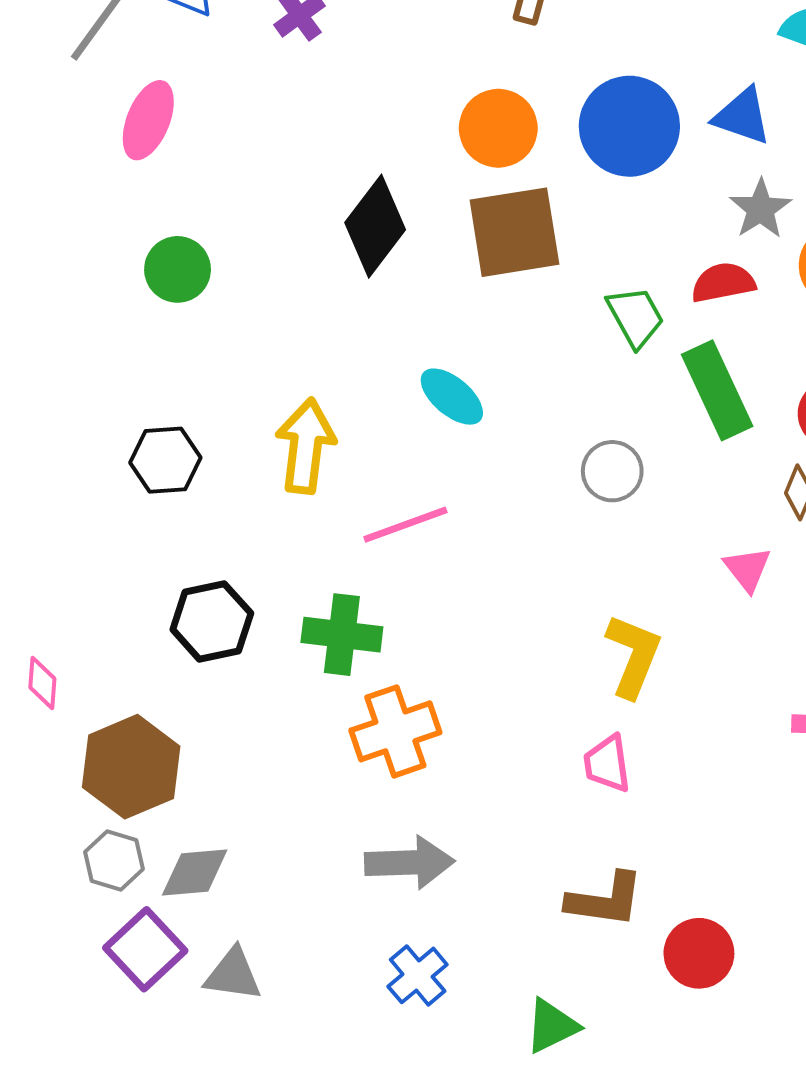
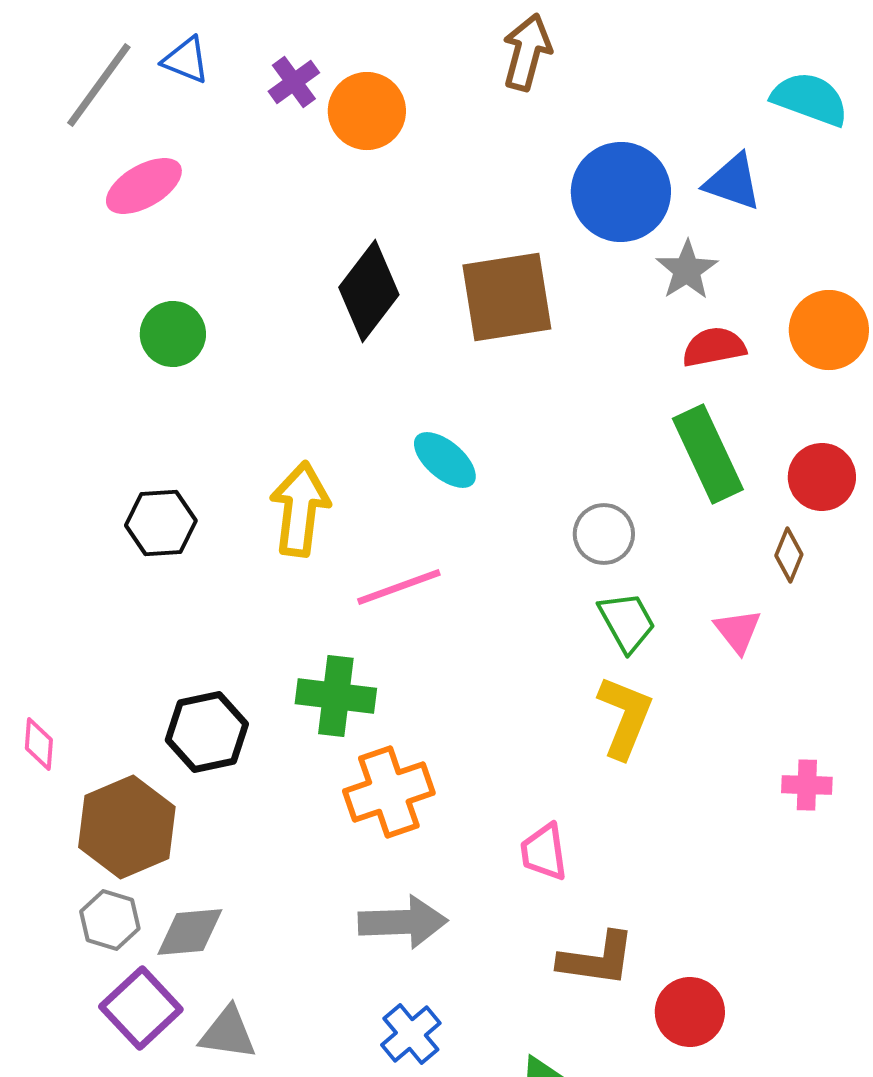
pink ellipse: (148, 120) -> (144, 186), turned 38
orange circle: (498, 128) -> (367, 111), moved
gray star: (760, 209) -> (687, 270), moved
green trapezoid: (635, 317) -> (627, 622), moved
black hexagon: (212, 621) -> (207, 732), moved
pink trapezoid: (607, 764) -> (544, 852), moved

